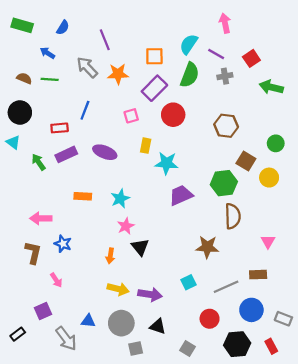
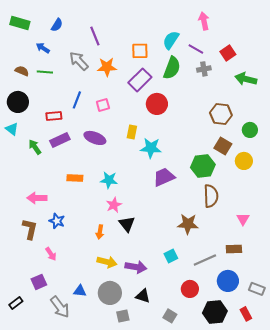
pink square: (131, 116) -> (103, 105), moved
brown hexagon: (226, 126) -> (221, 114), moved
cyan star: (120, 199) -> (109, 180), turned 30

